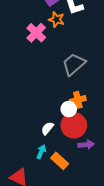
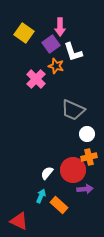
gray trapezoid: (74, 64) -> (73, 110), turned -115
orange cross: (78, 100) -> (89, 157), moved
white circle: (69, 109) -> (87, 134), moved

